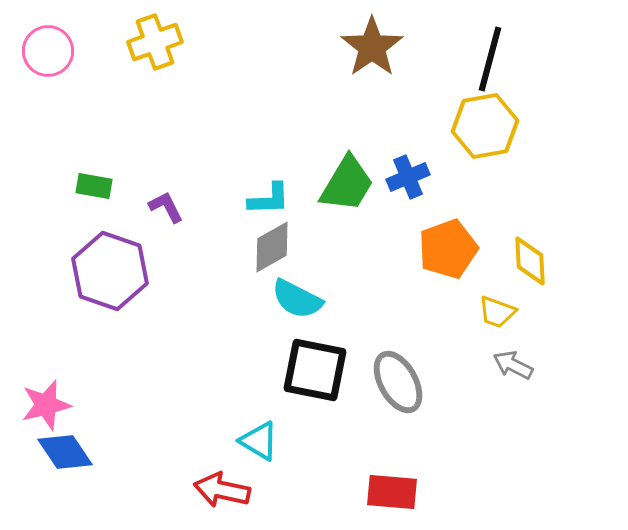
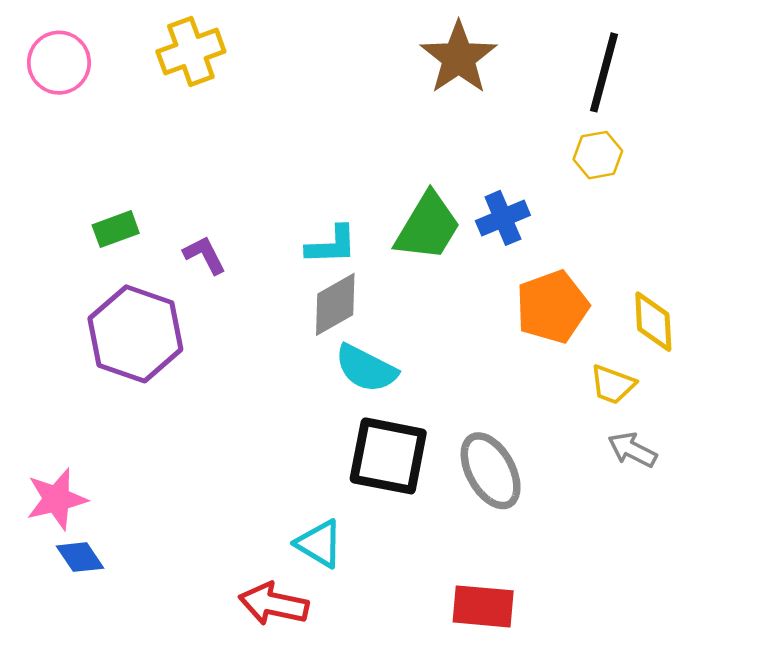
yellow hexagon: (485, 126) -> (598, 155), size x0.6
green rectangle: (94, 186) -> (116, 229), turned -30
blue diamond: (65, 452) -> (80, 557), size x0.7

